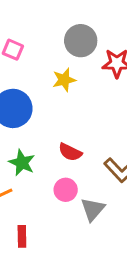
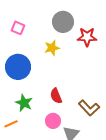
red semicircle: (70, 152) -> (56, 96), turned 42

